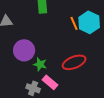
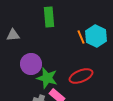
green star: (40, 64) -> (47, 78), size x1.5

